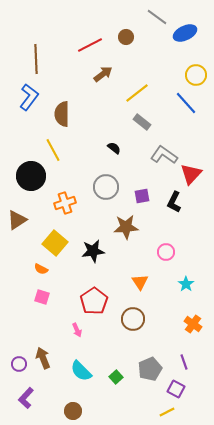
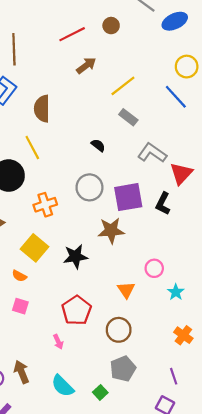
purple square: (142, 196) -> (128, 197), size x1.8
pink circle: (166, 252) -> (154, 268), moved
gray pentagon: (150, 369) -> (123, 369), moved

